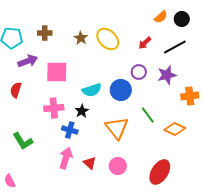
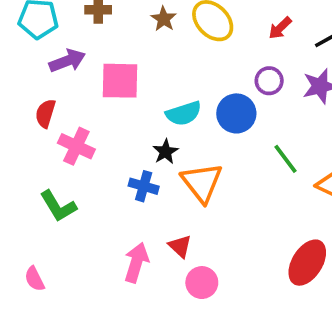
pink cross: (54, 108) -> (76, 146), moved, turned 30
orange triangle: (117, 128) -> (202, 183), moved
pink arrow: (66, 158) -> (136, 263), moved
pink circle: (118, 166) -> (202, 283), moved

